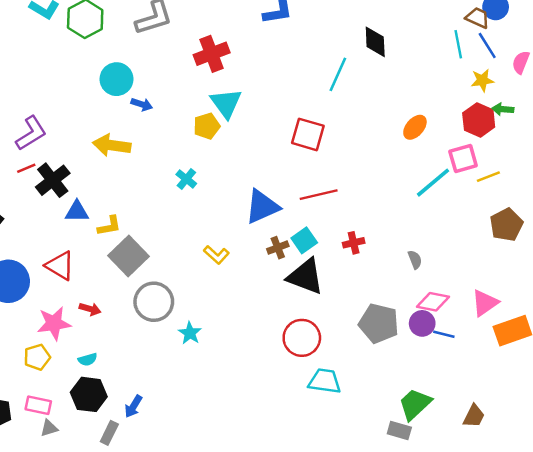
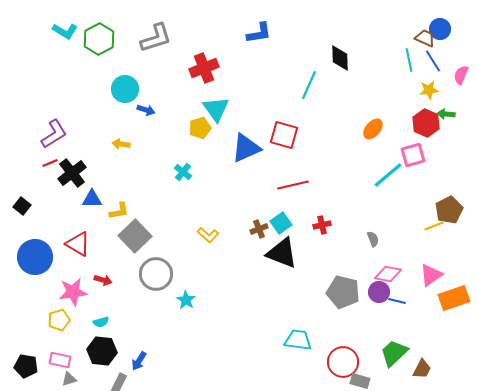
yellow arrow: (112, 145) -> (121, 144), size x0.6
yellow line: (488, 177) -> (434, 226), moved
blue triangle: (262, 207) -> (246, 148), moved
red circle: (302, 338) -> (343, 362), moved
green trapezoid: (415, 404) -> (394, 353), moved

